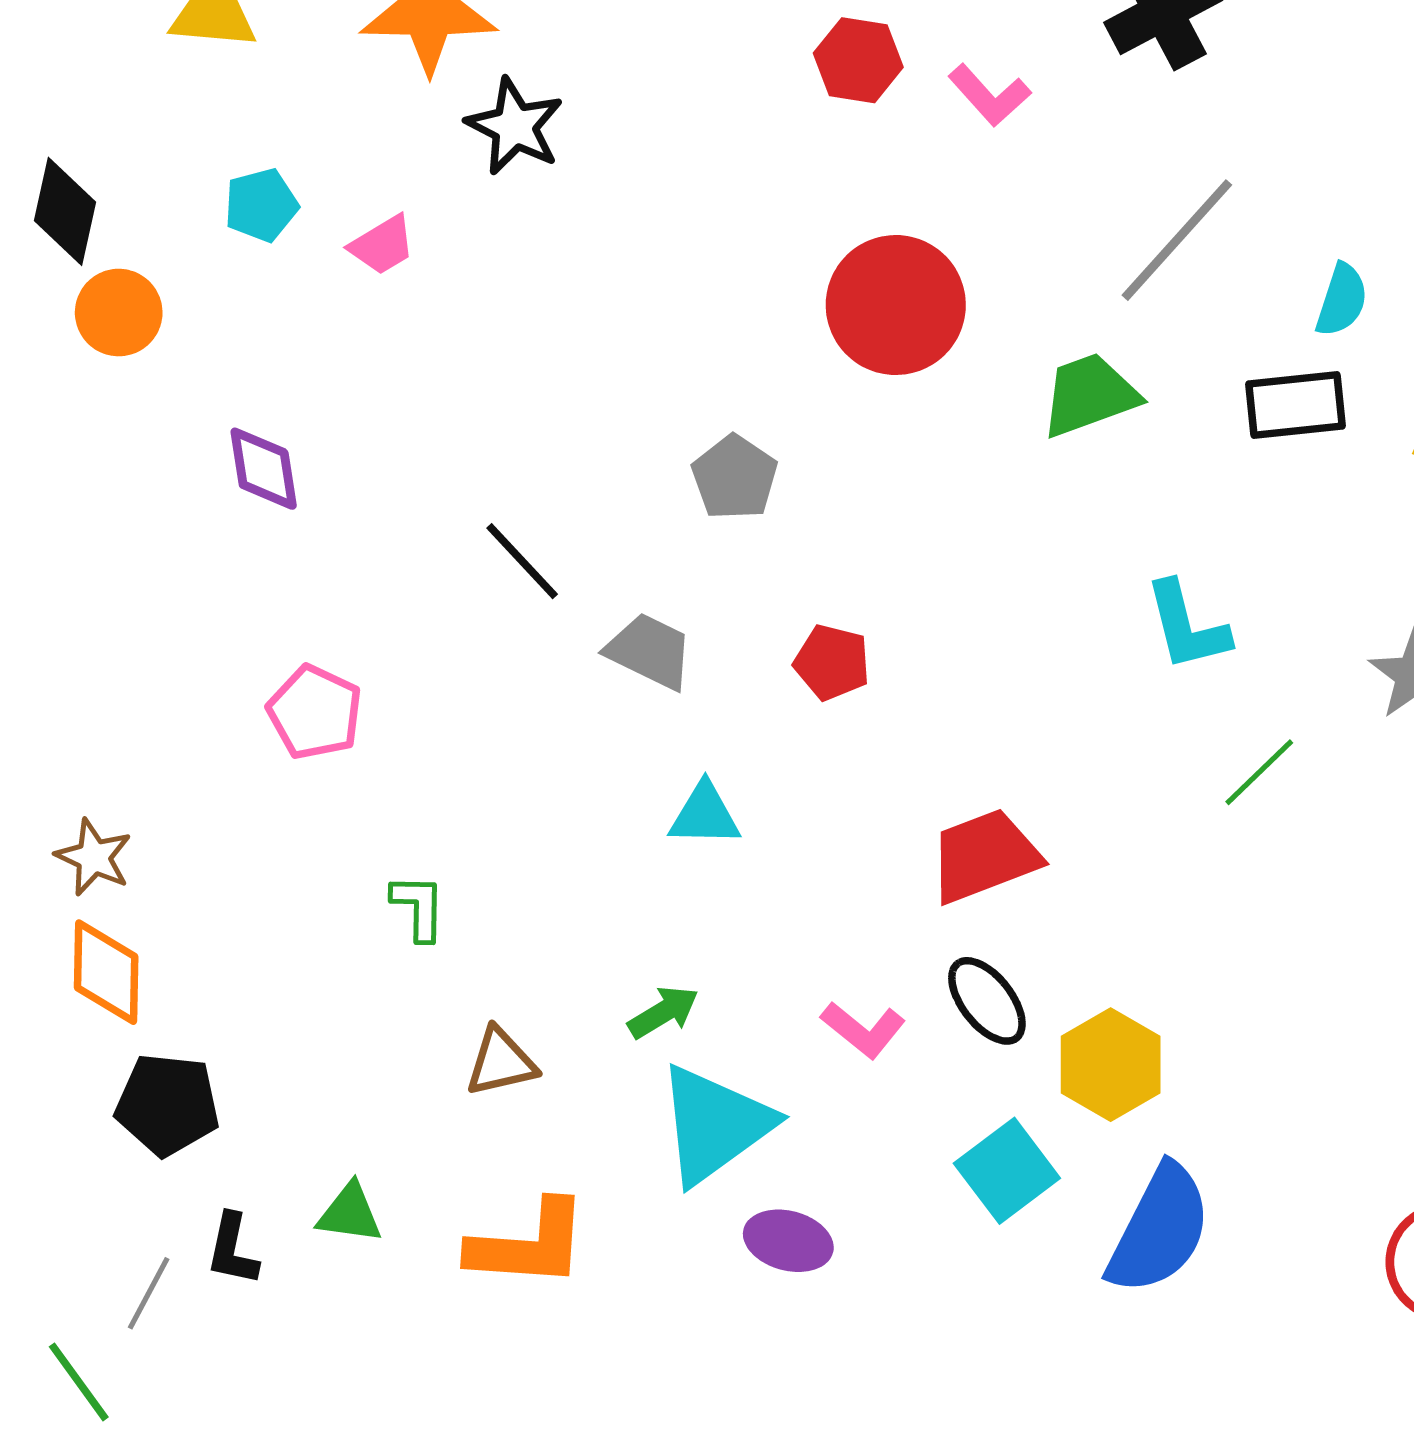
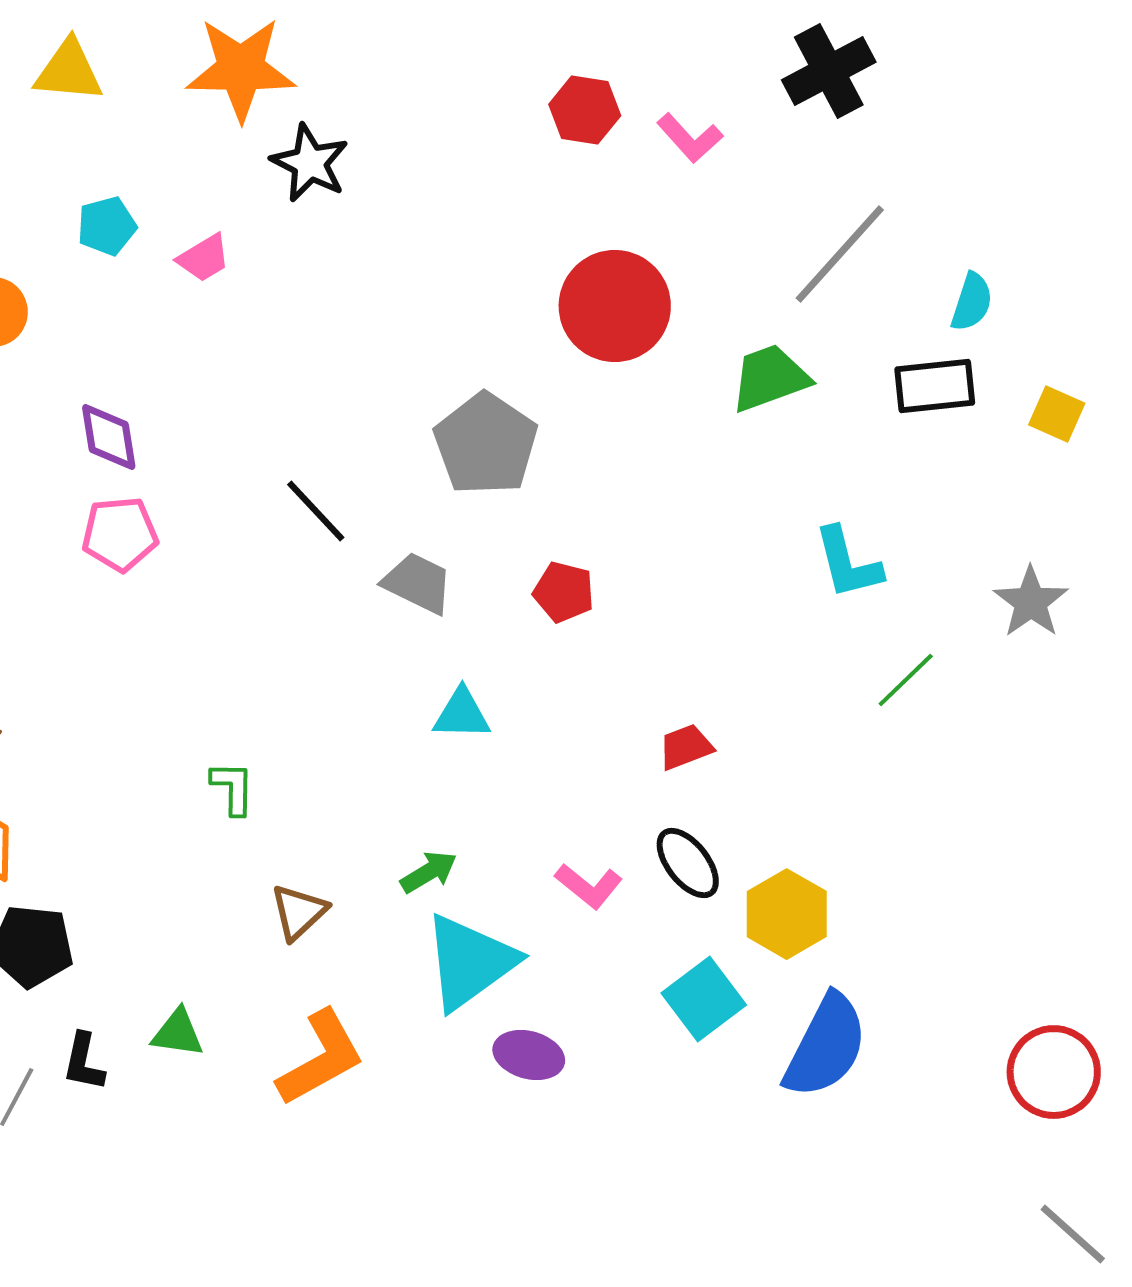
gray pentagon: (735, 477) -> (486, 444), size x1.5
pink pentagon: (315, 712) -> (120, 534), moved, turned -30
red trapezoid: (984, 856) -> (686, 747), size x0.6
brown triangle: (501, 1062) -> (299, 912), turned -30
orange L-shape: (528, 1245) -> (321, 1058), turned -33

